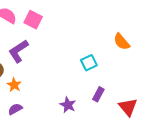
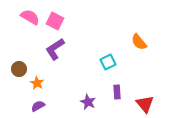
purple L-shape: (18, 51) -> (55, 49), moved
purple rectangle: (98, 94) -> (117, 92), turned -32

